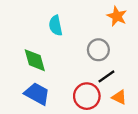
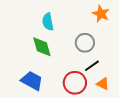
green diamond: (35, 60) -> (42, 47), moved

